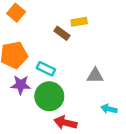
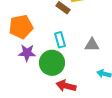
cyan rectangle: (46, 69) -> (60, 40), moved, turned 49

